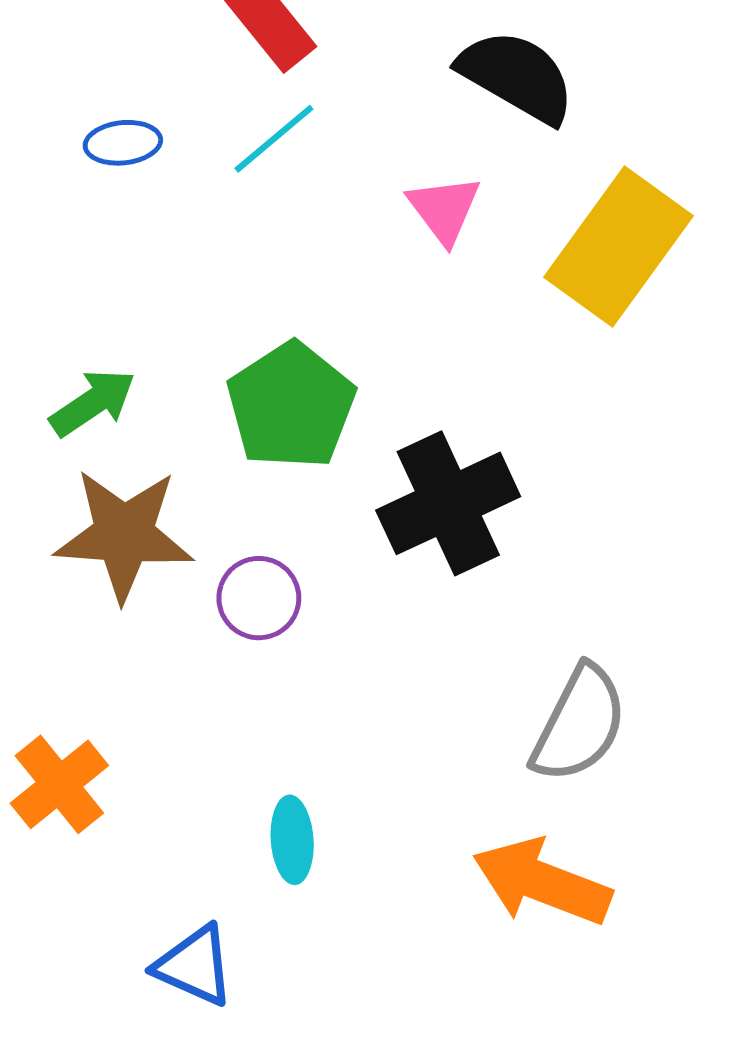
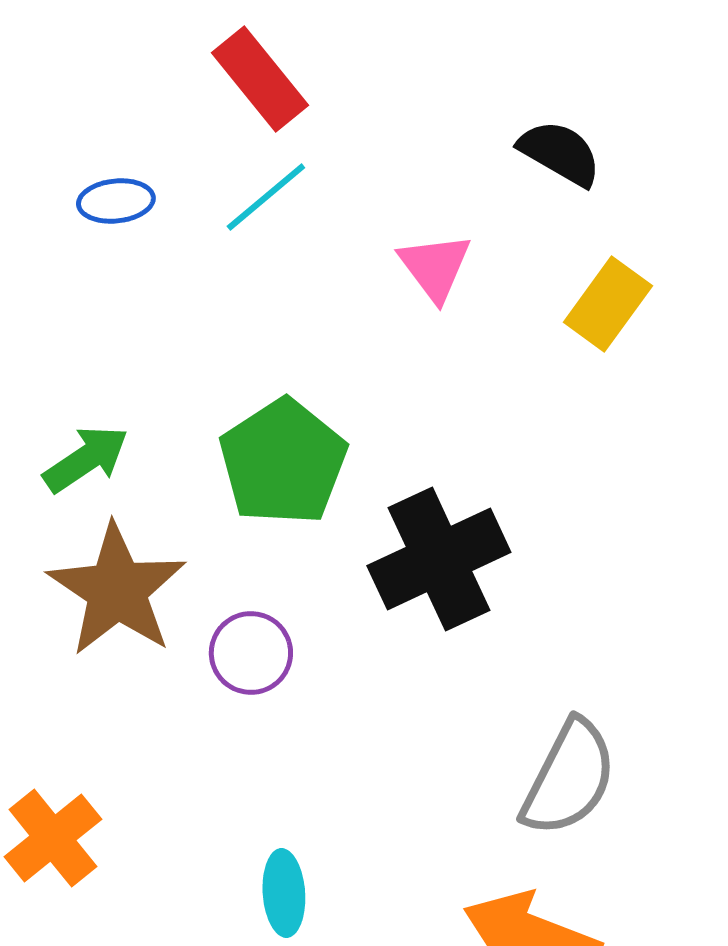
black semicircle: (517, 76) -> (560, 153), moved, size x0.7
yellow rectangle: (618, 247) -> (608, 304), size x0.6
brown star: (124, 535) -> (117, 590), turned 30

